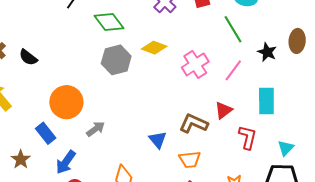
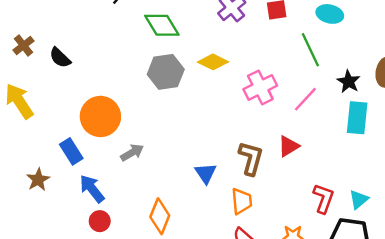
cyan rectangle: (266, 101) -> (357, 118), moved
brown L-shape: (194, 123) -> (251, 158), turned 76
red L-shape: (248, 137) -> (324, 198), moved
orange trapezoid: (190, 160) -> (242, 201), turned -95
blue arrow: (66, 162) -> (92, 189), turned 100

